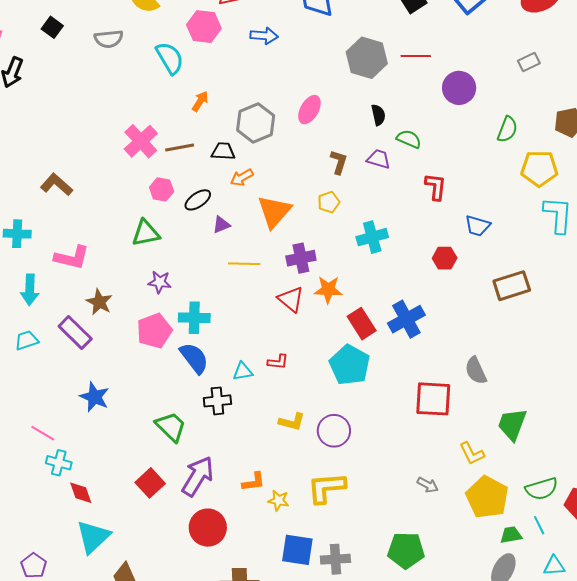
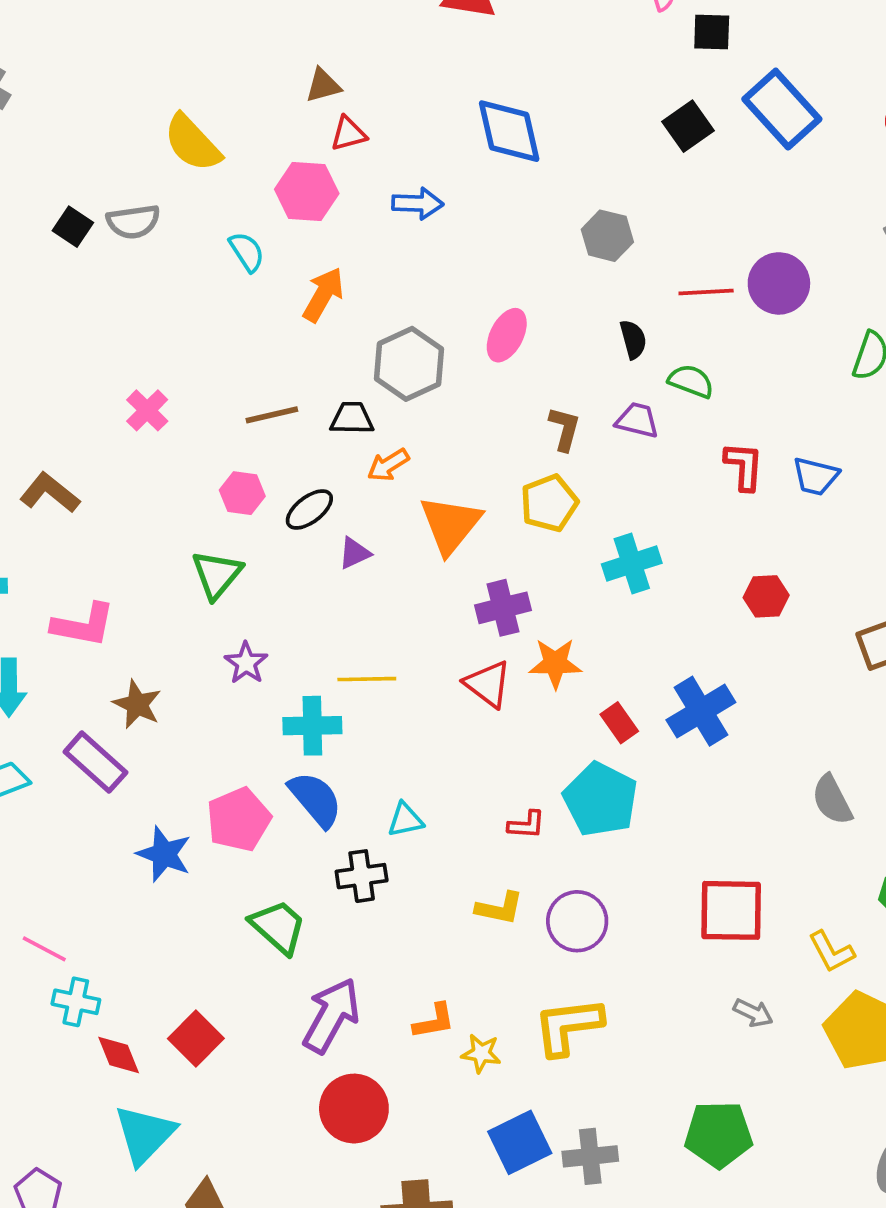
black square: (52, 27) -> (73, 227), moved
red line: (416, 56) -> (706, 292), moved
cyan semicircle: (170, 58) -> (247, 252), size x0.7
gray hexagon: (367, 58) -> (607, 236), size x0.7
orange arrow: (200, 101) -> (323, 295), moved, size x1.4
pink cross: (141, 141) -> (147, 410), moved, size x0.7
yellow pentagon: (329, 202) -> (549, 503), size x1.4
blue trapezoid: (478, 226) -> (816, 476), moved
green triangle: (146, 233) -> (217, 575), turned -36
yellow line: (244, 264) -> (367, 679), moved
purple star: (160, 282) -> (246, 663), turned 30
red rectangle: (362, 324) -> (619, 723), size x0.7
pink pentagon: (154, 331) -> (239, 819), moved
red L-shape: (278, 362) -> (526, 825), moved
blue star: (94, 397) -> (164, 854), moved
red square: (433, 399) -> (731, 910), moved
red square: (150, 483) -> (196, 1038), moved
blue square: (297, 550) -> (520, 1142), turned -32

